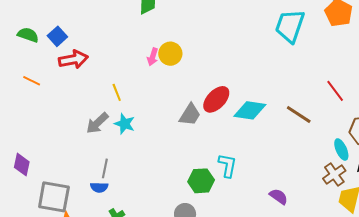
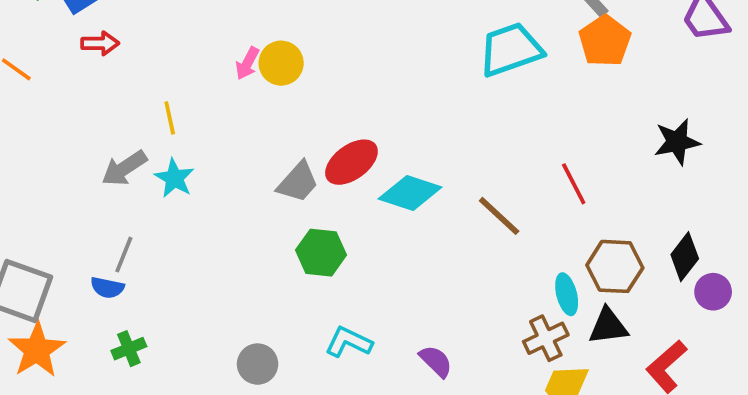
cyan trapezoid: (290, 26) -> (511, 50), turned 42
red arrow: (73, 60) -> (100, 43), size x0.7
cyan L-shape: (227, 166) -> (349, 342), moved, turned -85
green hexagon: (201, 181) -> (321, 253), moved

